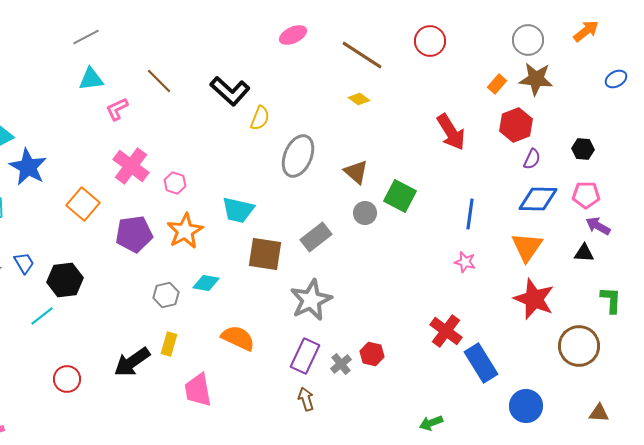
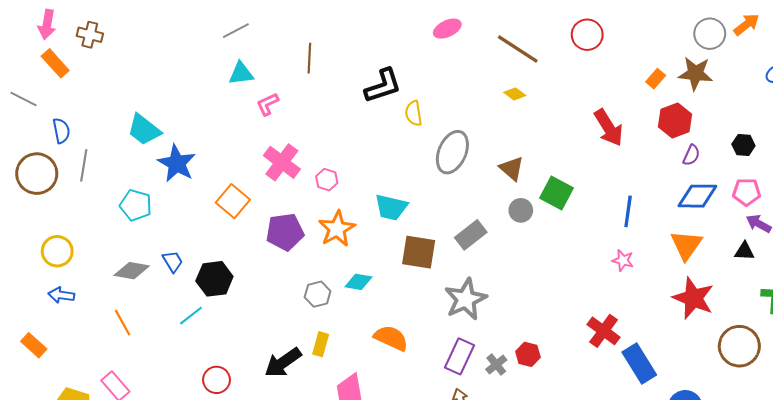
gray circle: (528, 40) -> (710, 34), moved
brown line: (159, 81) -> (309, 58), moved, turned 48
black L-shape: (230, 91) -> (383, 86), turned -60
yellow semicircle: (260, 118) -> (414, 113), turned 150

